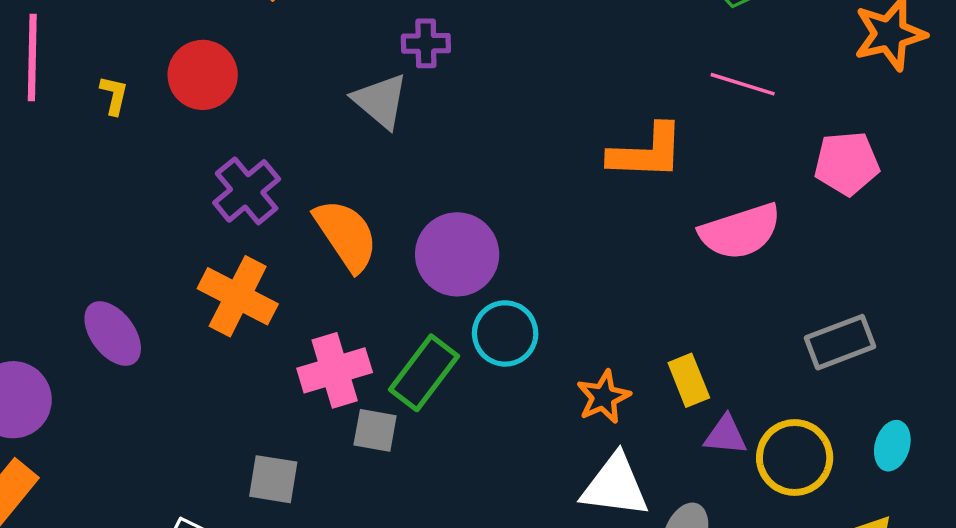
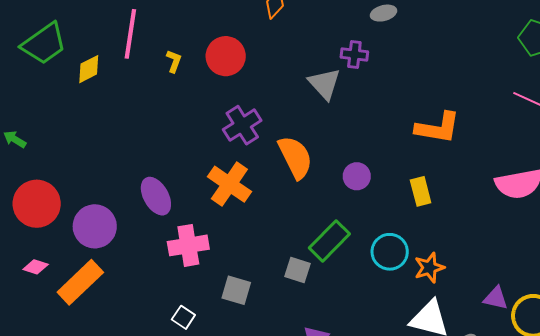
orange L-shape: (647, 152) -> (438, 128), moved
purple circle: (457, 254) -> (357, 176), size x0.6
cyan circle: (505, 333) -> (390, 252), moved
pink cross: (335, 370) -> (188, 245), moved
yellow rectangle: (689, 380) -> (421, 191), moved

